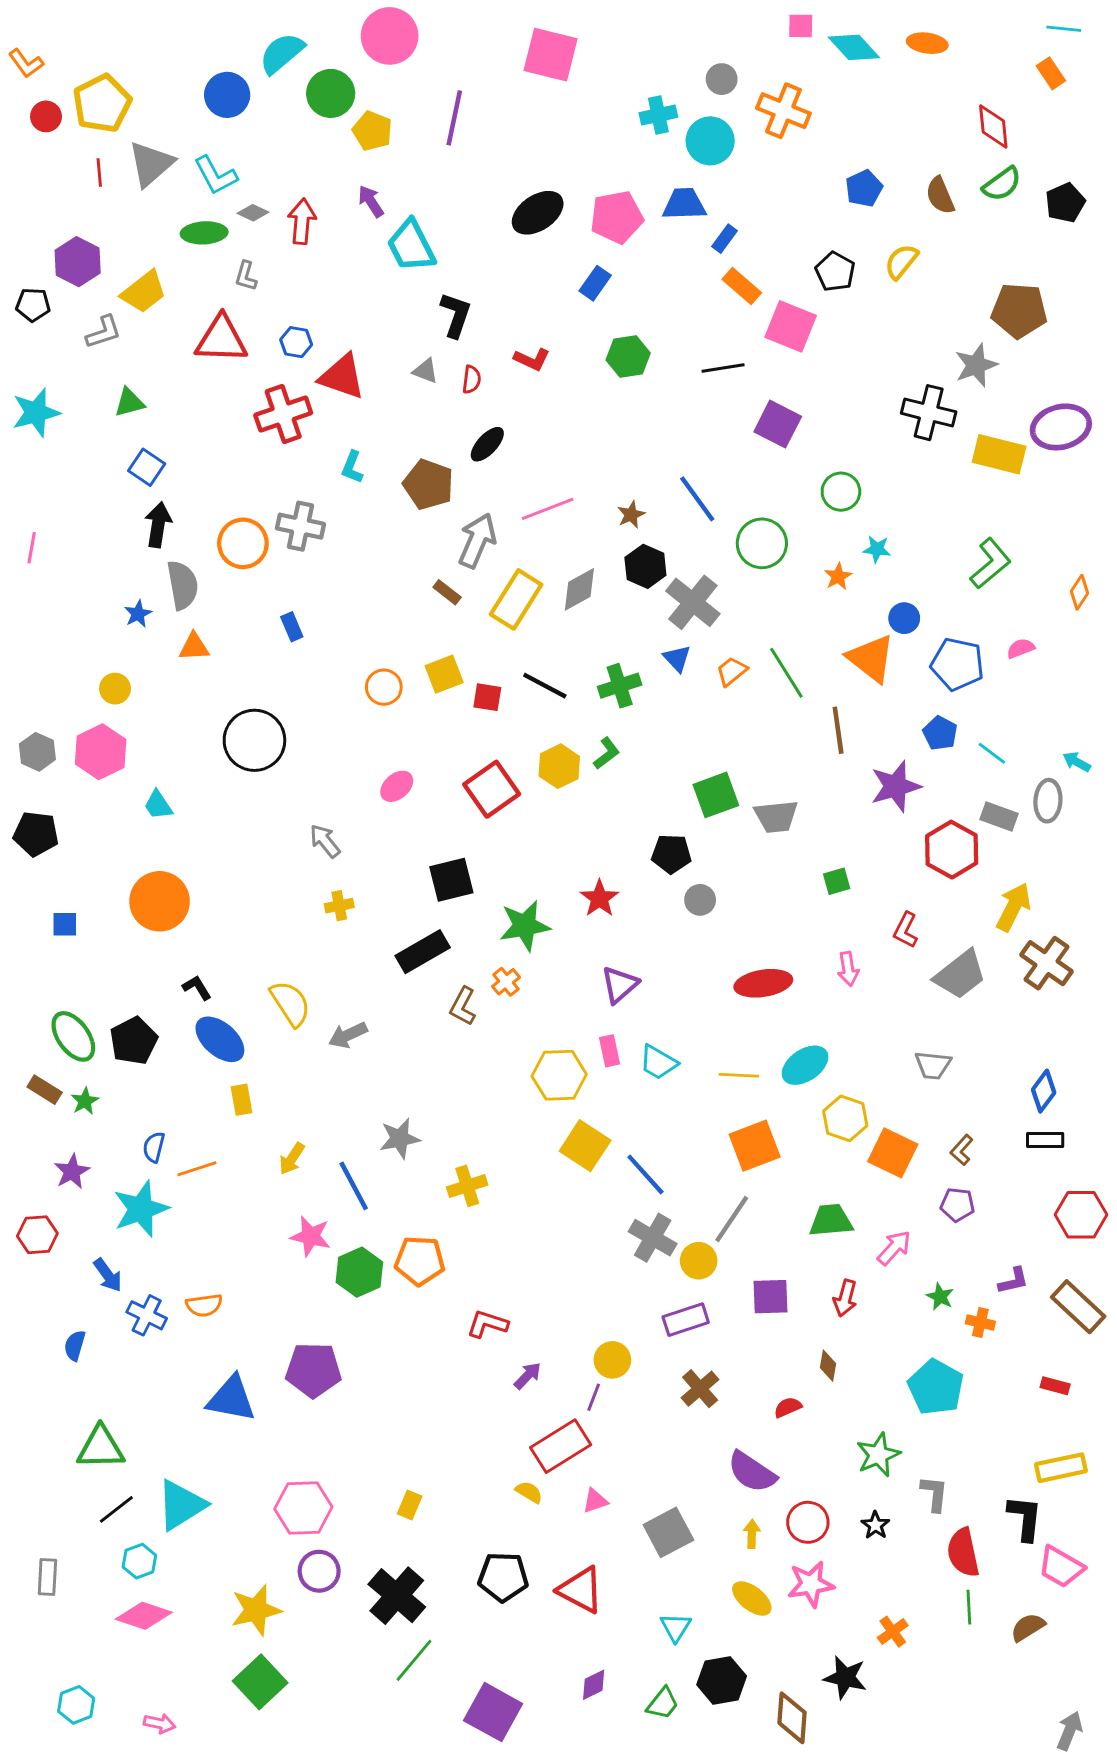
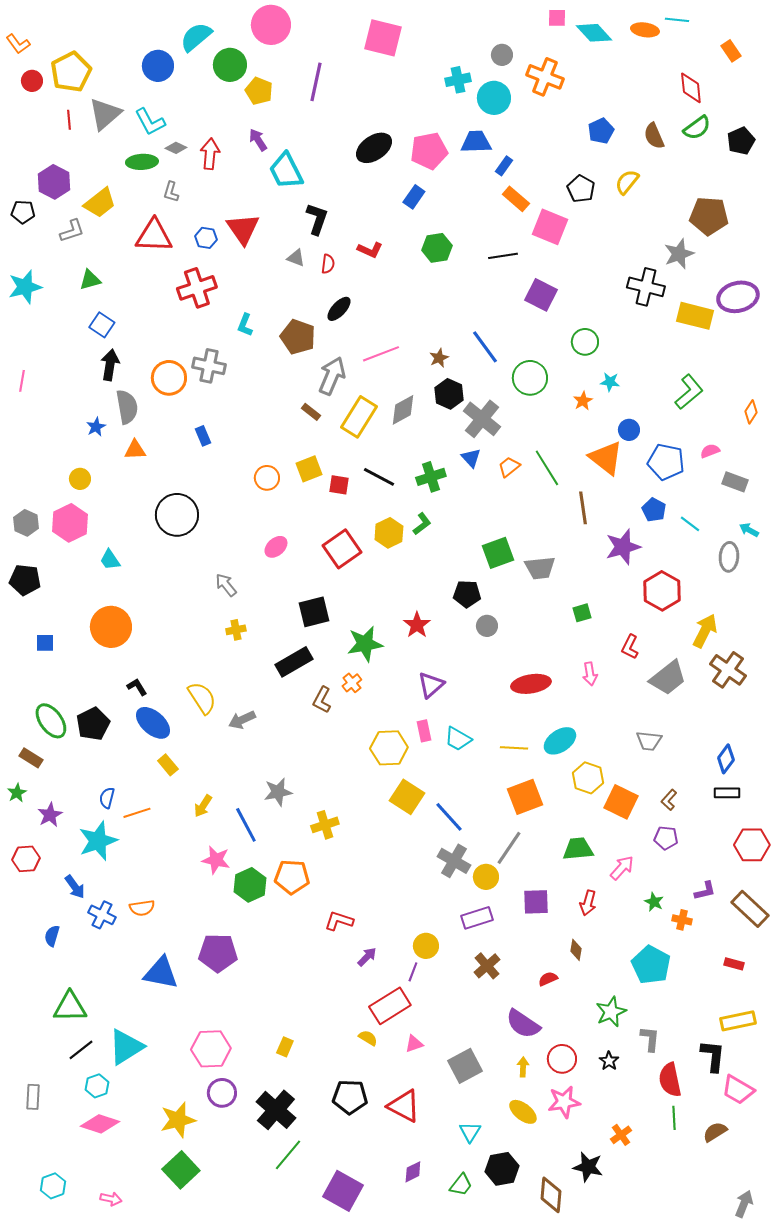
cyan line: (1064, 29) -> (677, 20), moved
red triangle: (342, 377) -> (243, 229), moved, turned 36
gray rectangle: (999, 817) -> (735, 482), moved
yellow rectangle: (242, 1100) -> (168, 765), turned -30
green star: (85, 1101) -> (17, 793), moved

